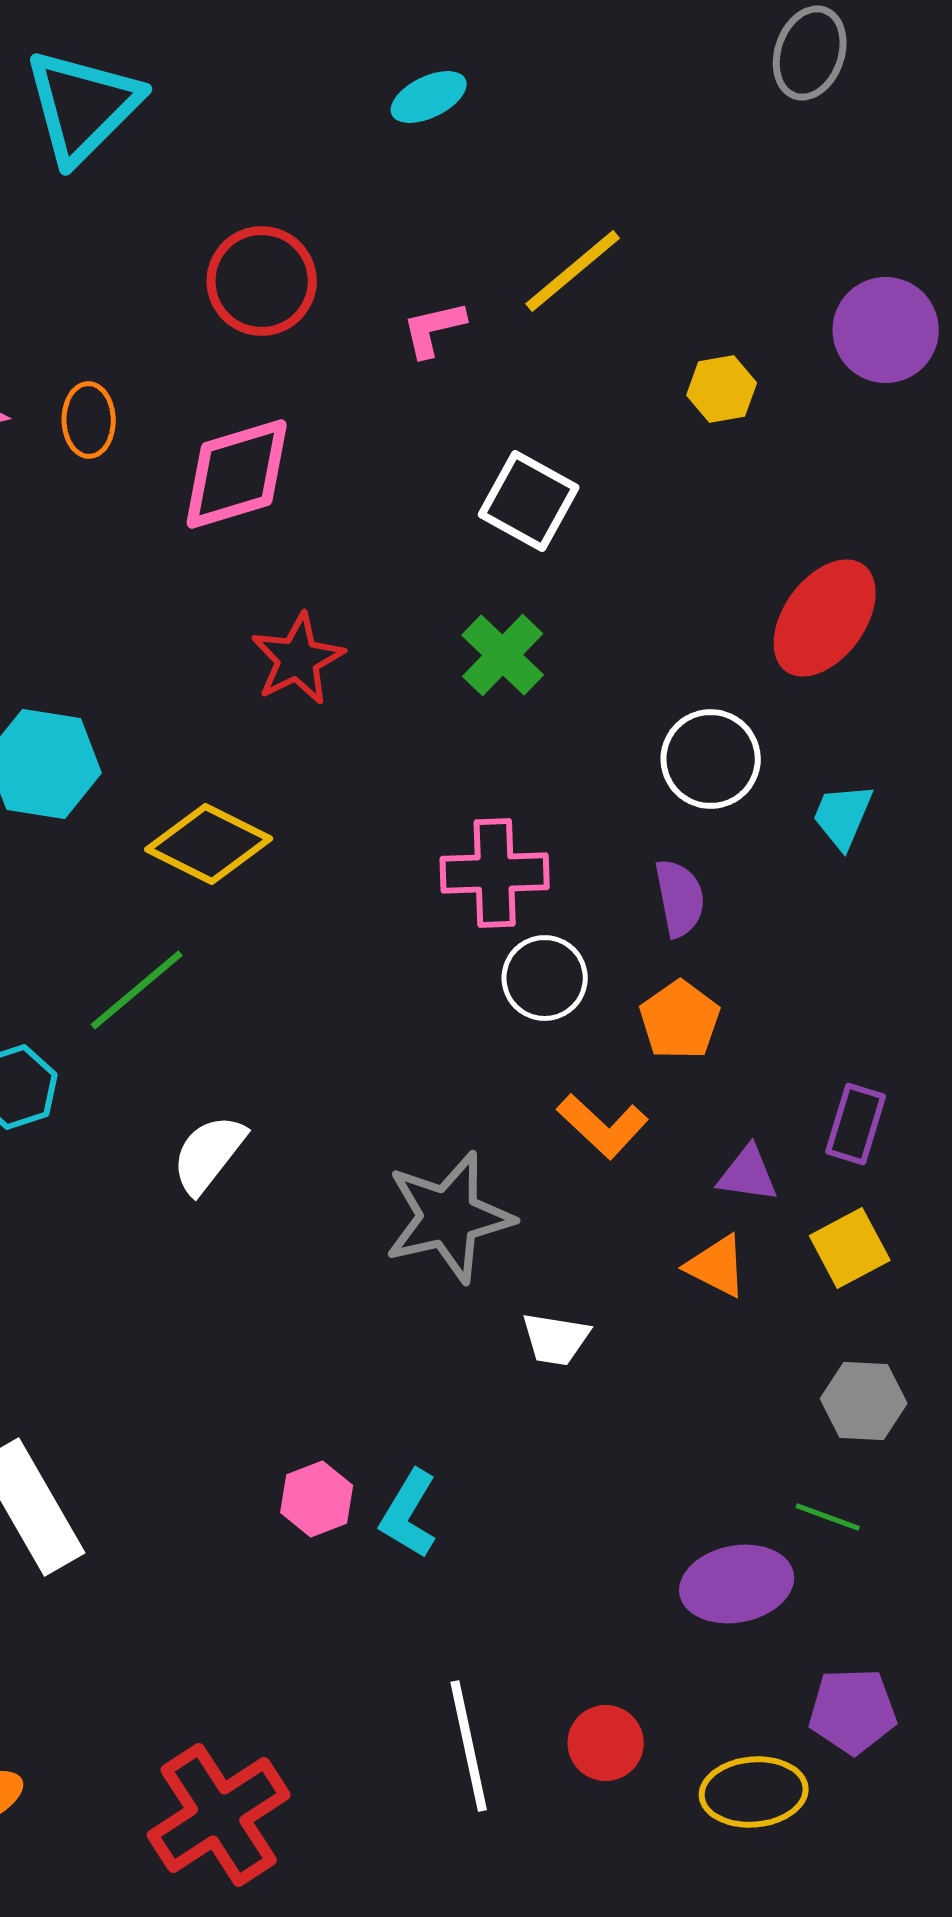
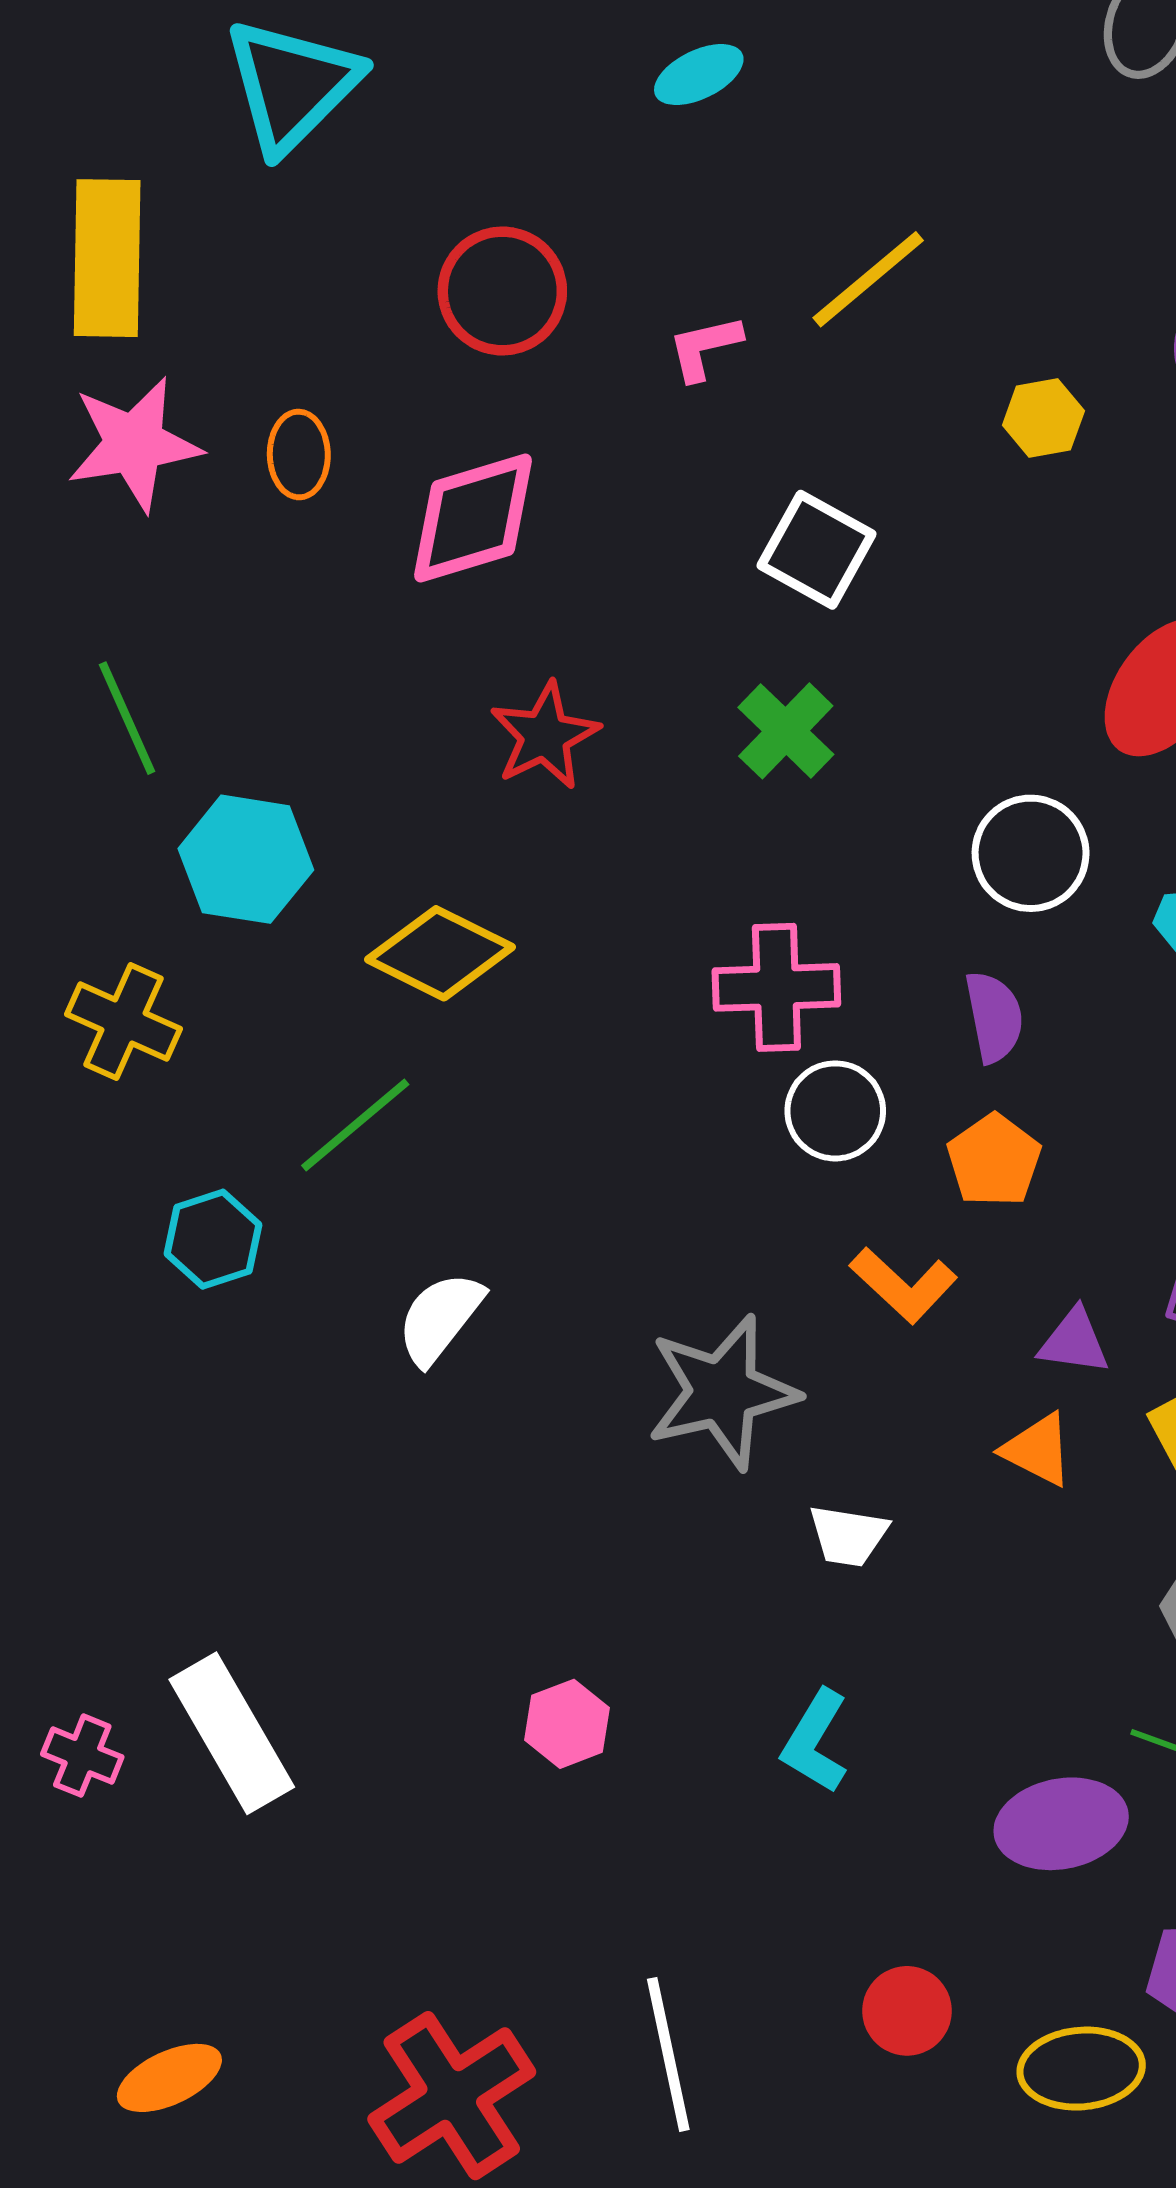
cyan L-shape: (409, 1514) -> (815, 1741), moved
white line: (469, 1746) -> (668, 2054), moved

